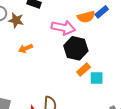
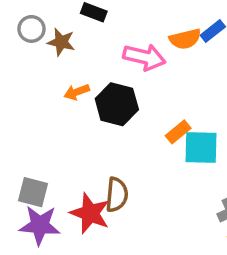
black hexagon: (76, 48) -> (117, 104), moved
cyan square: (97, 78) -> (201, 148), size x1.5

